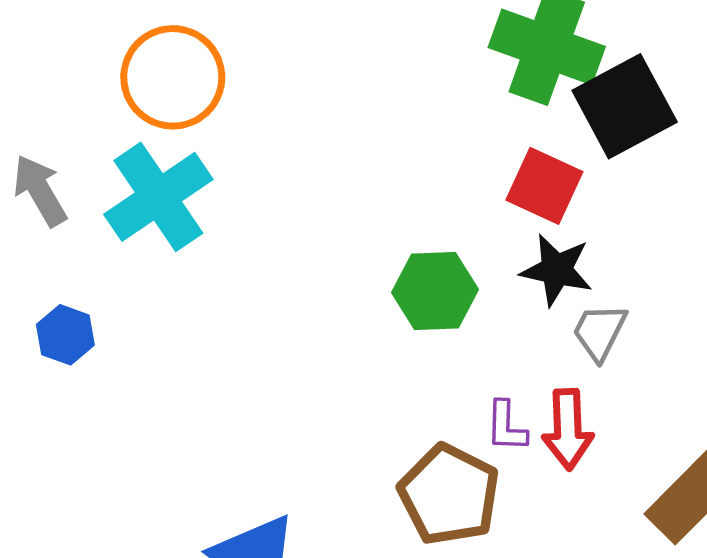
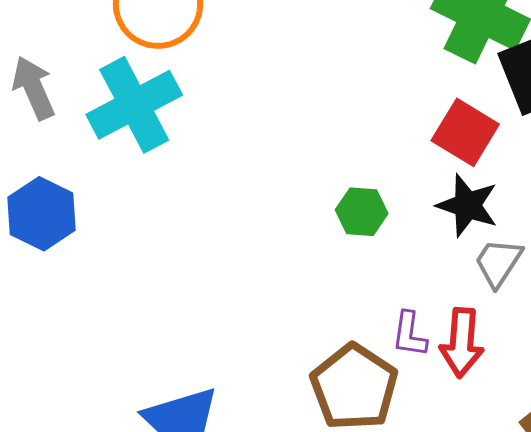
green hexagon: (435, 291) -> (362, 212), size x0.7
blue hexagon: (65, 335) -> (42, 214), size x1.4

